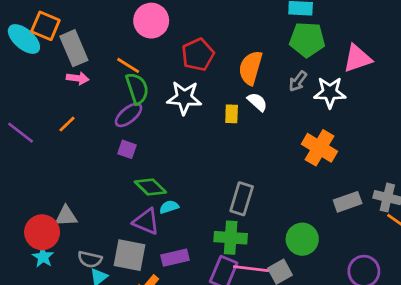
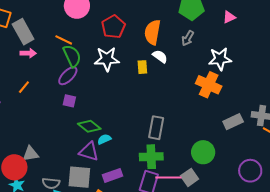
pink triangle: (357, 58) -> (229, 17), size x0.6
white star: (330, 92) -> (220, 59), moved

